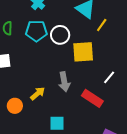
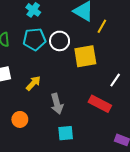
gray arrow: (64, 82) -> (57, 104), moved
yellow arrow: (38, 94) -> (33, 83), moved

